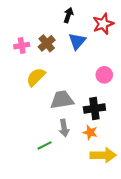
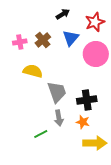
black arrow: (68, 15) -> (63, 14), turned 40
pink circle: (104, 75) -> (96, 54), moved, size x1.6
yellow semicircle: (36, 77) -> (33, 71), turned 60
gray trapezoid: (62, 100) -> (57, 92), turned 80

